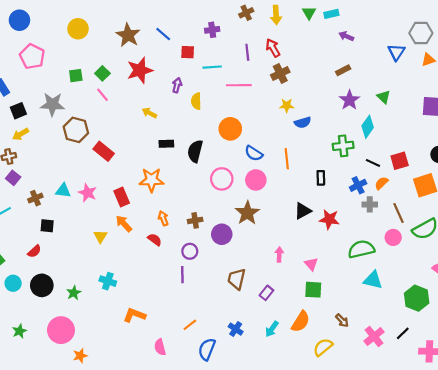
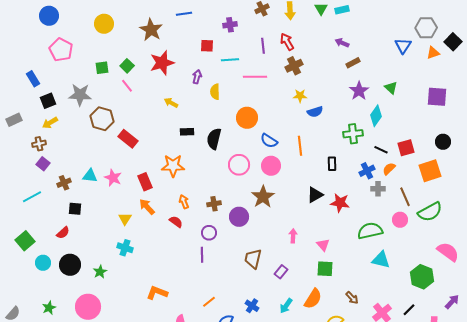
blue line: (163, 34) -> (184, 14), moved, turned -49
purple arrow: (346, 36) -> (342, 43), moved
cyan cross: (108, 281) -> (125, 248), moved

